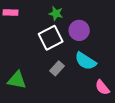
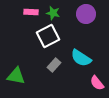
pink rectangle: (11, 12) -> (31, 12), moved
purple circle: (79, 30) -> (86, 14), moved

